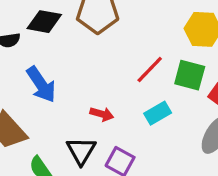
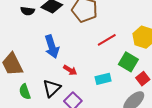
red line: (150, 70) -> (107, 40), moved
blue arrow: (41, 84) -> (52, 47), moved

